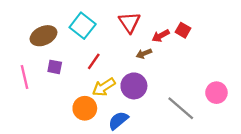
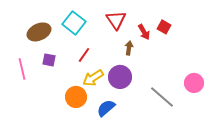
red arrow: (161, 36) -> (144, 32), turned -91
brown arrow: (144, 54) -> (129, 48), turned 120

